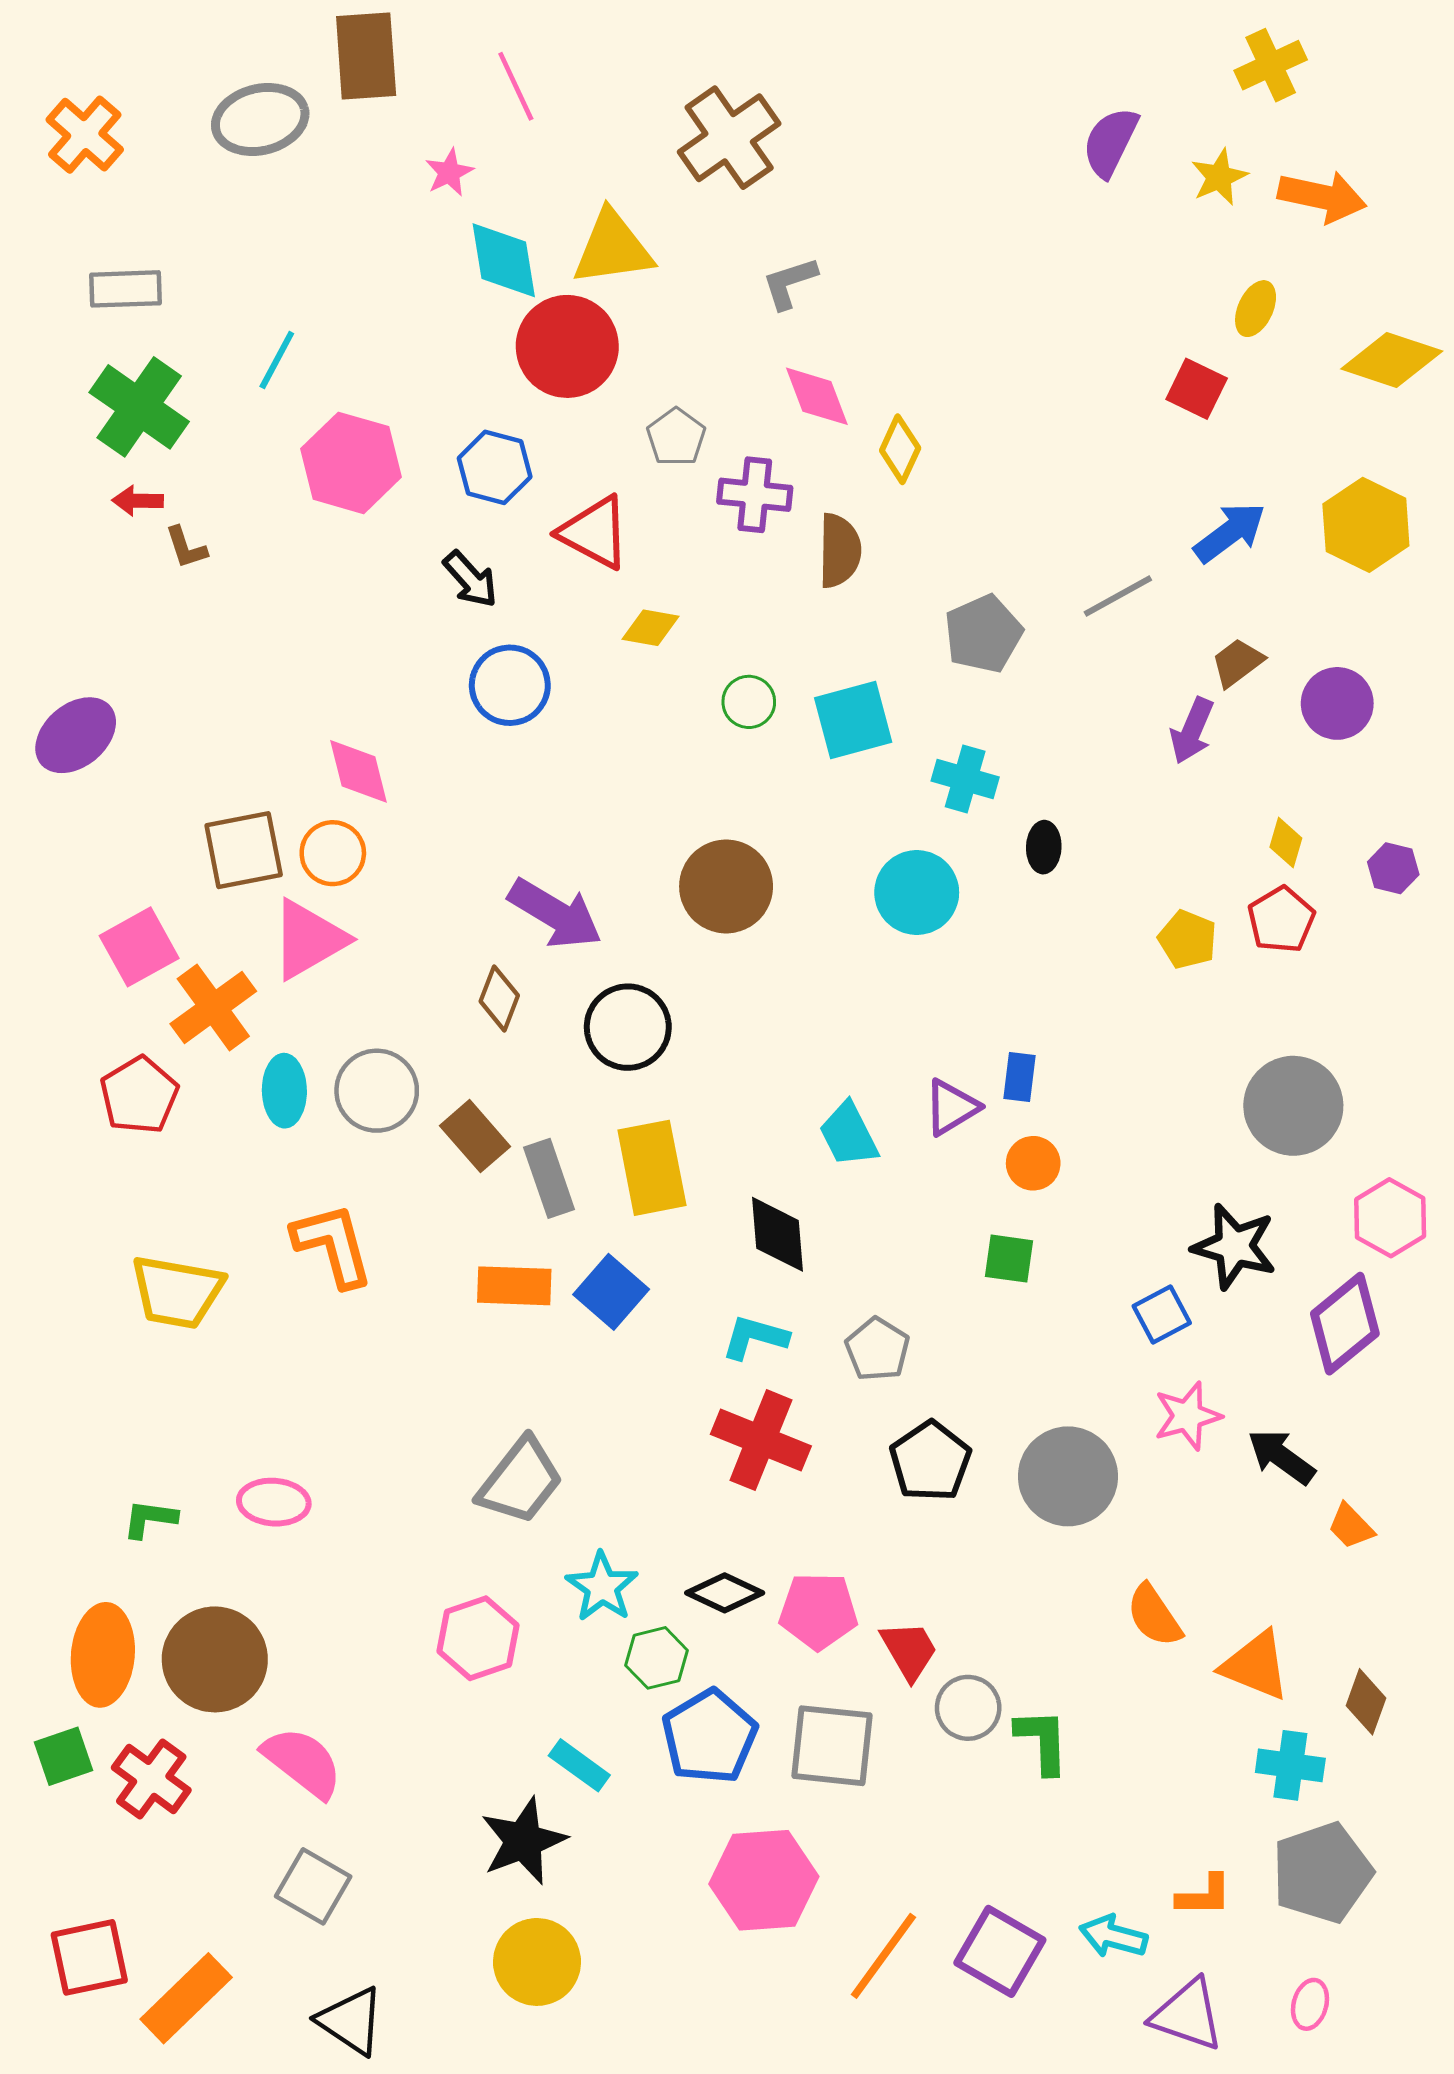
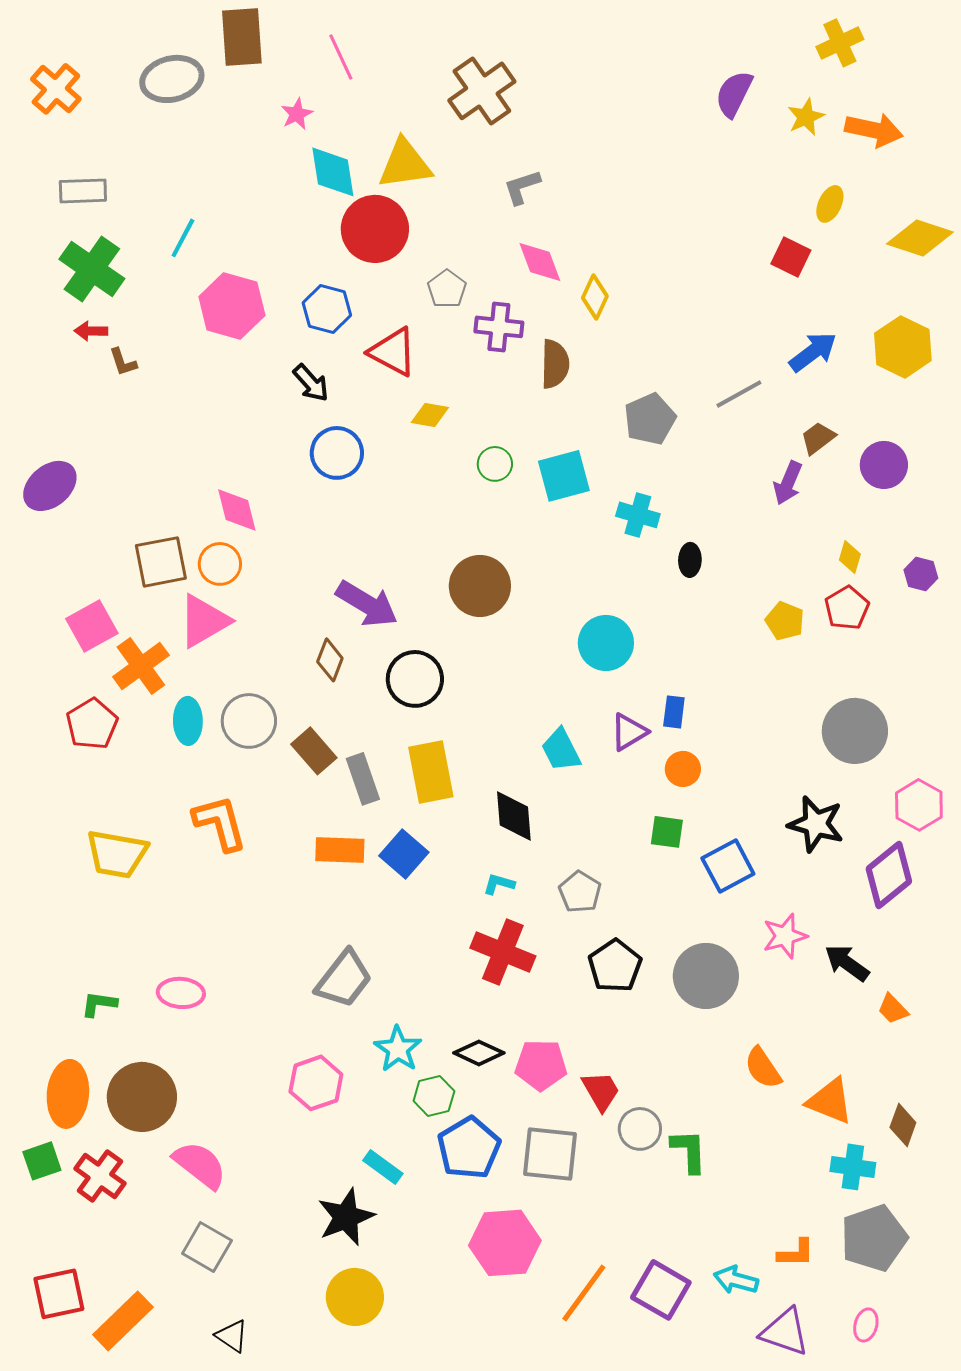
cyan circle: (917, 892) -> (606, 643), moved
blue square: (1162, 1315) -> (728, 866), moved, size x1.4
cyan L-shape: (755, 1337) -> (499, 884), size x0.7
black triangle: (351, 2021) -> (232, 1336), size x0.7

